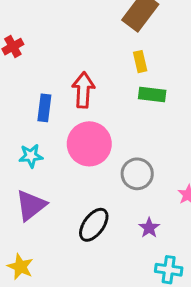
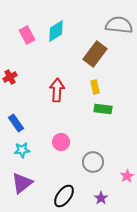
red arrow: (83, 90) -> (57, 90), moved
blue rectangle: (44, 108) -> (16, 123), moved, turned -42
pink circle: (89, 144) -> (61, 142), size x0.6

